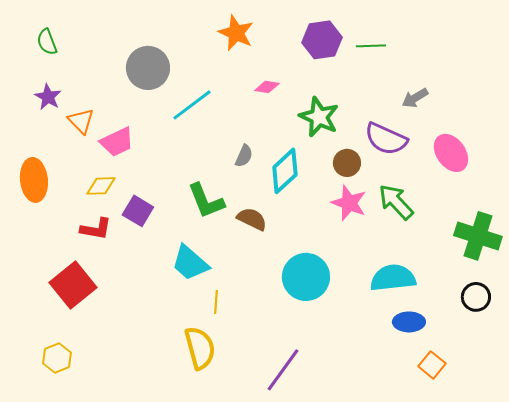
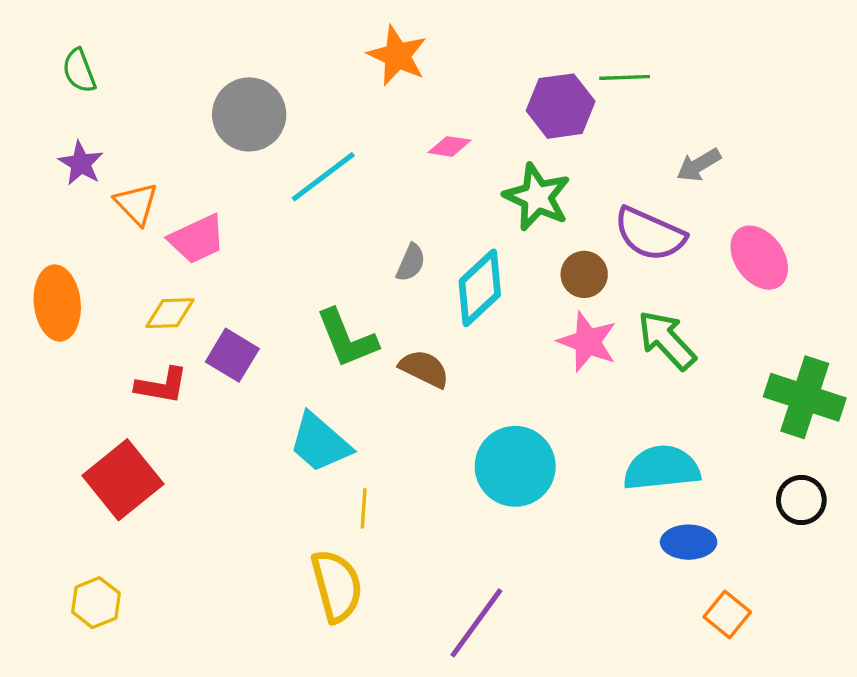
purple hexagon: (322, 40) -> (561, 106), moved

